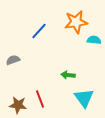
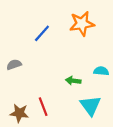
cyan semicircle: (94, 40) -> (101, 71), moved

